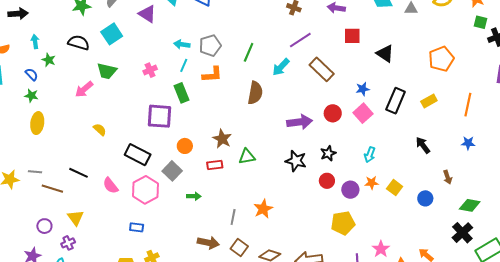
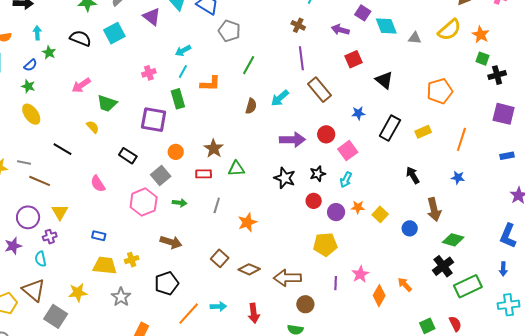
red square: (352, 36) -> (353, 59), turned -30
purple line: (300, 40) -> (301, 58), turned -70
cyan arrow: (182, 44) -> (183, 51), turned -42
gray pentagon: (210, 46) -> (229, 31), moved, turned 30
cyan arrow: (281, 67) -> (280, 98), moved
green trapezoid: (107, 71) -> (107, 103), moved
blue semicircle: (32, 74) -> (30, 65), turned 88
brown semicircle: (255, 93) -> (251, 106), size x0.7
pink square: (363, 113) -> (348, 151), moved
yellow ellipse: (37, 123) -> (31, 114), turned -50
black rectangle: (138, 155) -> (128, 156), size x0.7
cyan arrow: (370, 155) -> (346, 180), moved
black line: (78, 173) -> (63, 149), moved
brown arrow: (448, 177) -> (434, 209), size x1.6
pink hexagon: (145, 190) -> (144, 202), moved
gray line: (233, 217) -> (217, 205), moved
purple circle: (44, 226) -> (28, 217), size x1.5
blue rectangle: (137, 227) -> (99, 236), moved
brown arrow: (208, 243) -> (171, 242), moved

